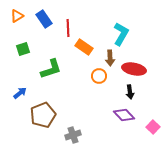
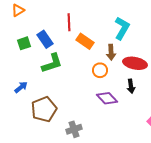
blue rectangle: (44, 19) -> (45, 39), moved
purple diamond: (124, 115) -> (107, 98), moved

